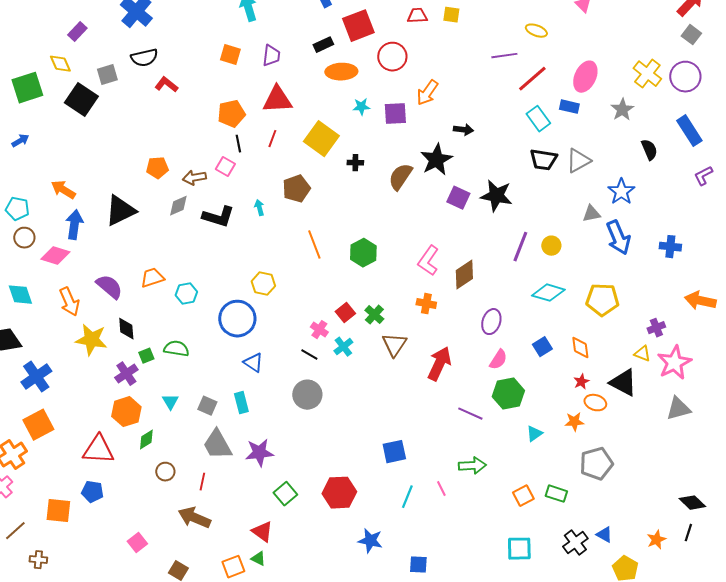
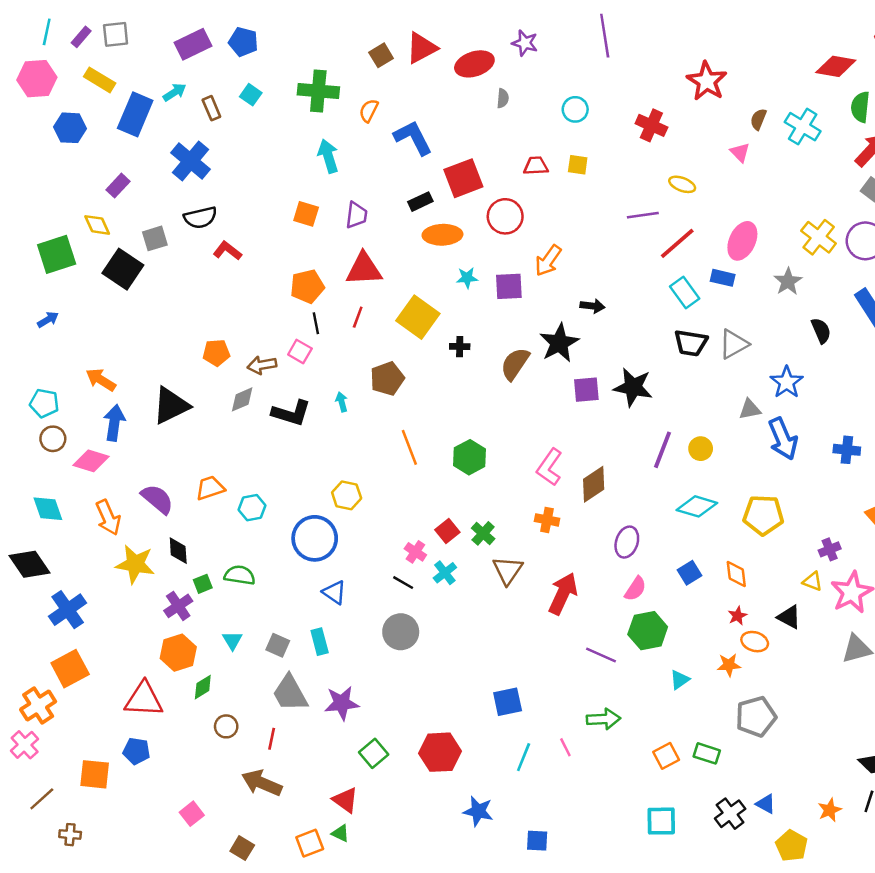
purple square: (458, 198) -> (586, 390), turned -30
black triangle: (623, 383) -> (789, 617), size x0.7

